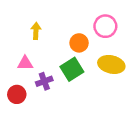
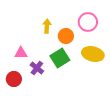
yellow arrow: (36, 31) -> (47, 26), moved
purple cross: (44, 81) -> (37, 68), turned -32

